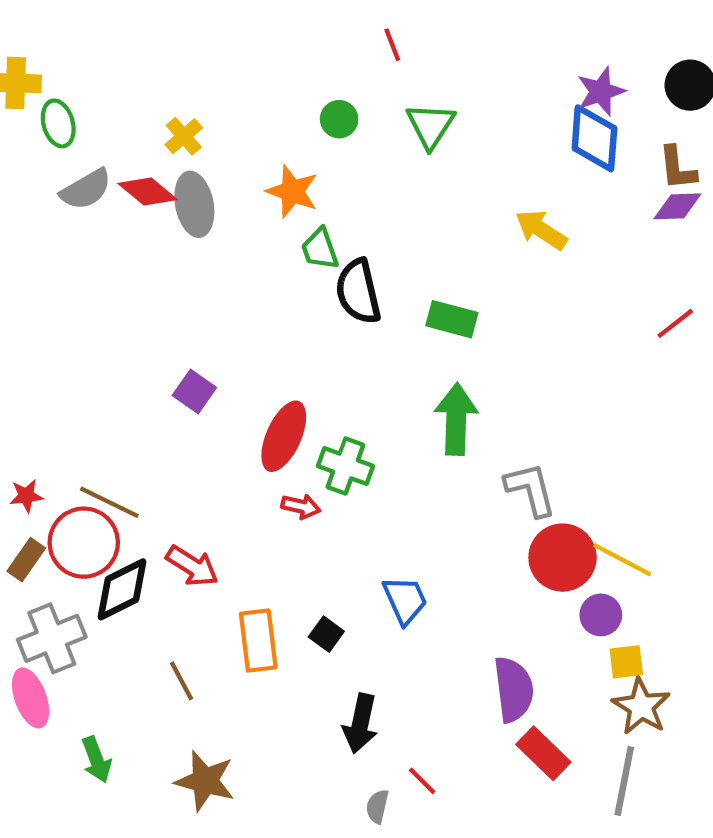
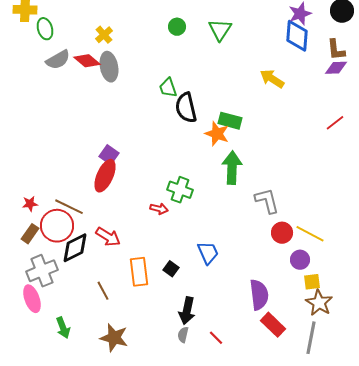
orange star: (292, 192) -> (217, 134), moved
red ellipse: (284, 436) -> (105, 176), moved
red circle: (563, 558) -> (282, 233), size x0.7
gray semicircle: (377, 806) -> (183, 335), moved

